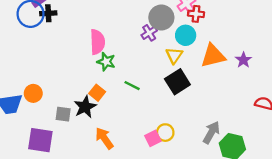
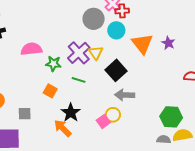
purple cross: (149, 33) -> (79, 53), moved, size x1.6
pink semicircle: (97, 42) -> (31, 49), moved, turned -85
yellow triangle: (174, 55) -> (96, 53), moved
orange triangle: (213, 56) -> (142, 44), turned -45
black star: (85, 107) -> (71, 113), moved
gray arrow: (211, 132) -> (125, 95), moved, turned -108

